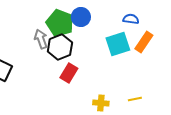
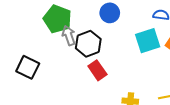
green pentagon: (60, 23) -> (57, 19), moved
red rectangle: (69, 73) -> (97, 70), turned -66

